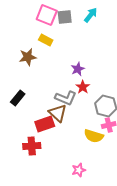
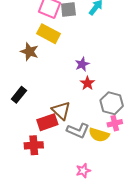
yellow rectangle: (46, 40) -> (48, 34), size x1.5
brown star: (28, 57) -> (29, 52), turned 30
gray L-shape: (66, 98) -> (78, 131), moved

